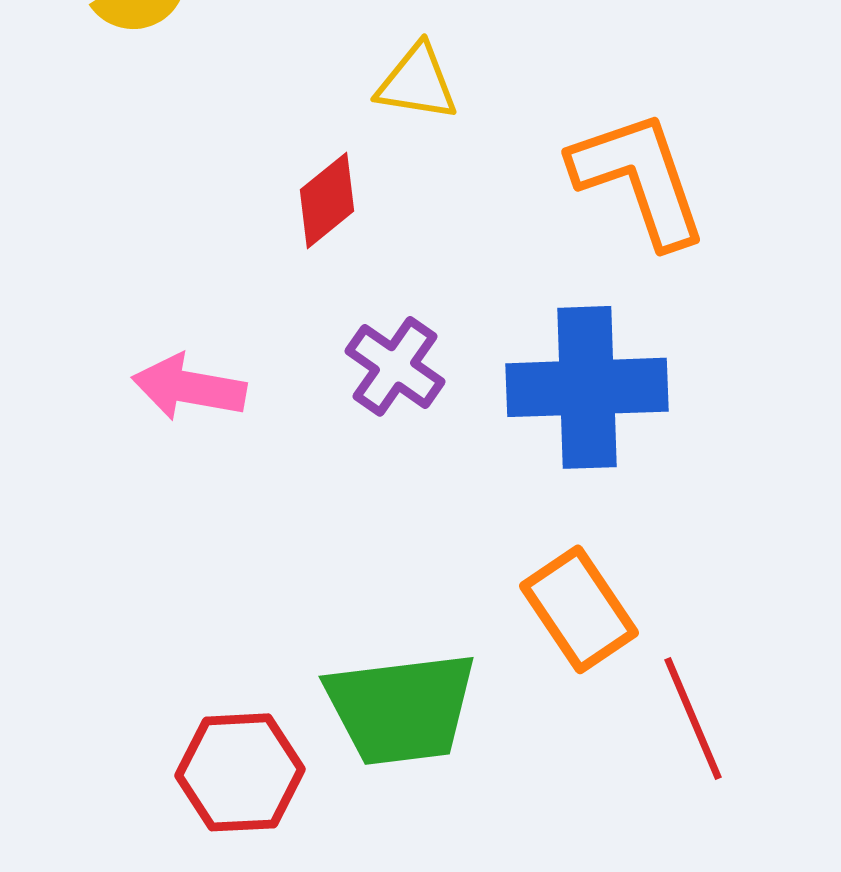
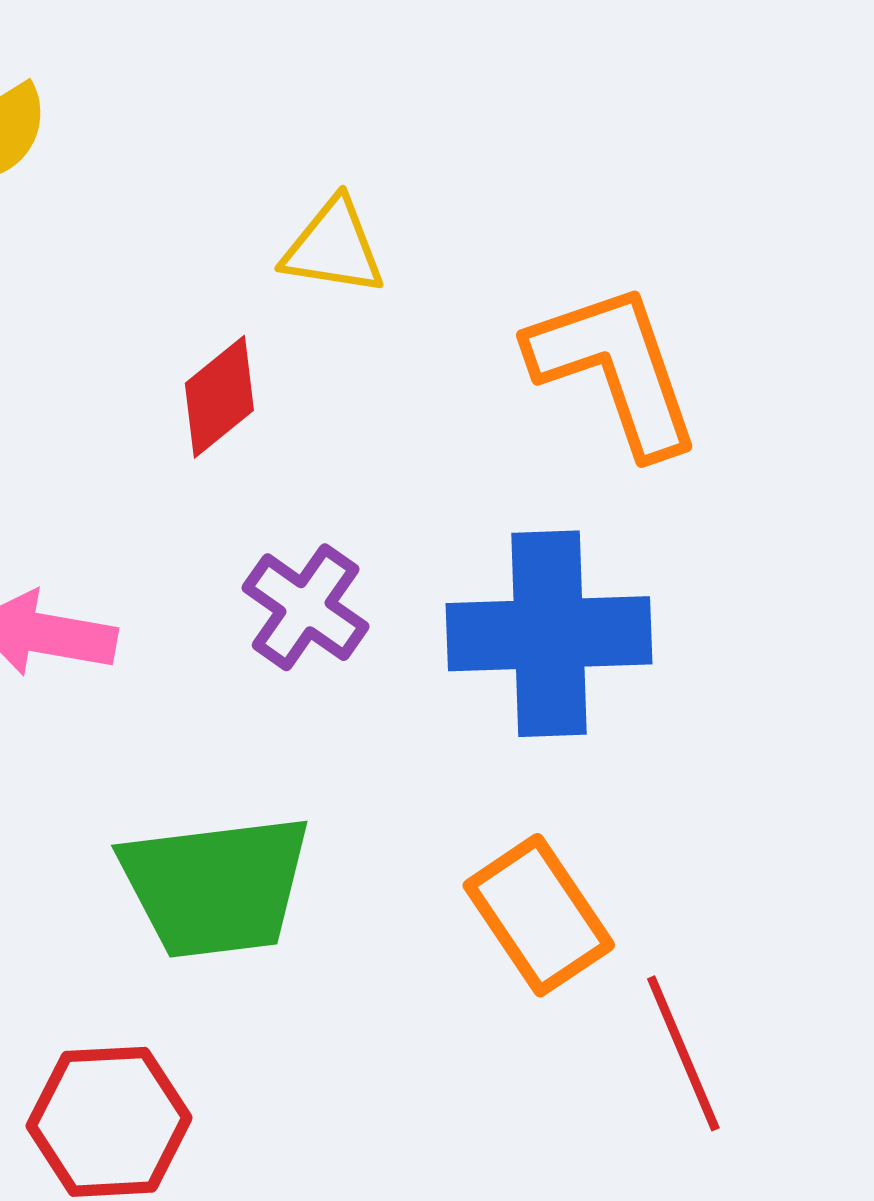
green trapezoid: (401, 708) -> (216, 886), moved

